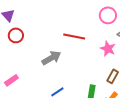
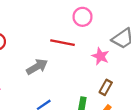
pink circle: (108, 15) -> (82, 17), moved

